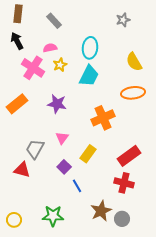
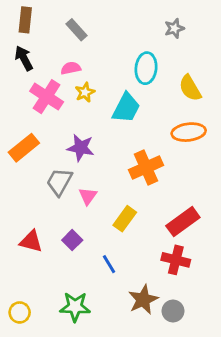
cyan ellipse: (90, 48) -> (146, 68), moved
gray trapezoid: (35, 149) -> (59, 182), moved
purple square: (64, 167) -> (72, 240), moved

